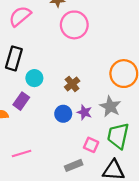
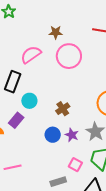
pink semicircle: (20, 16) -> (31, 55), moved

